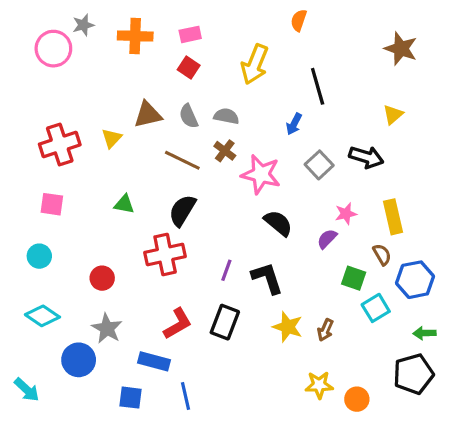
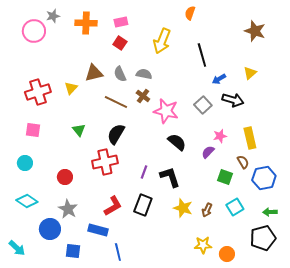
blue arrow: (294, 124) -> (219, 79), moved, turned 32
green triangle: (124, 204) -> (79, 130), turned 40
cyan square: (376, 308) -> (235, 207), moved
blue square: (130, 398) -> (73, 251), moved

